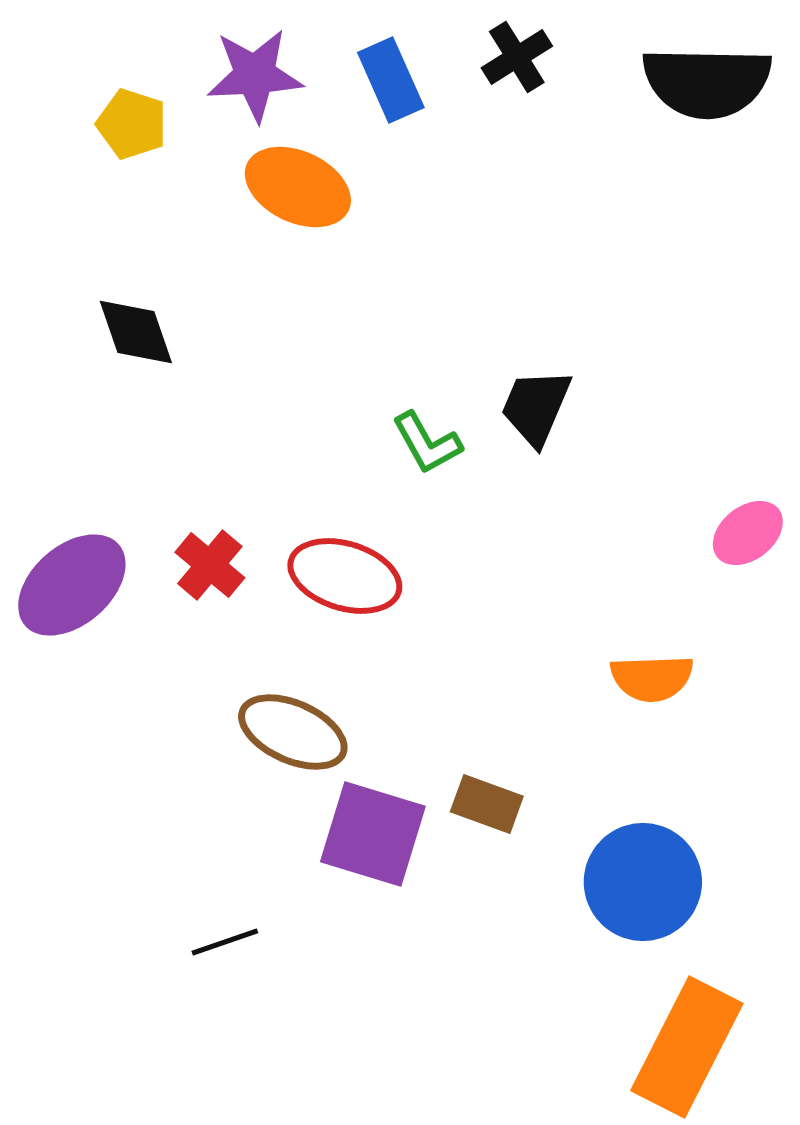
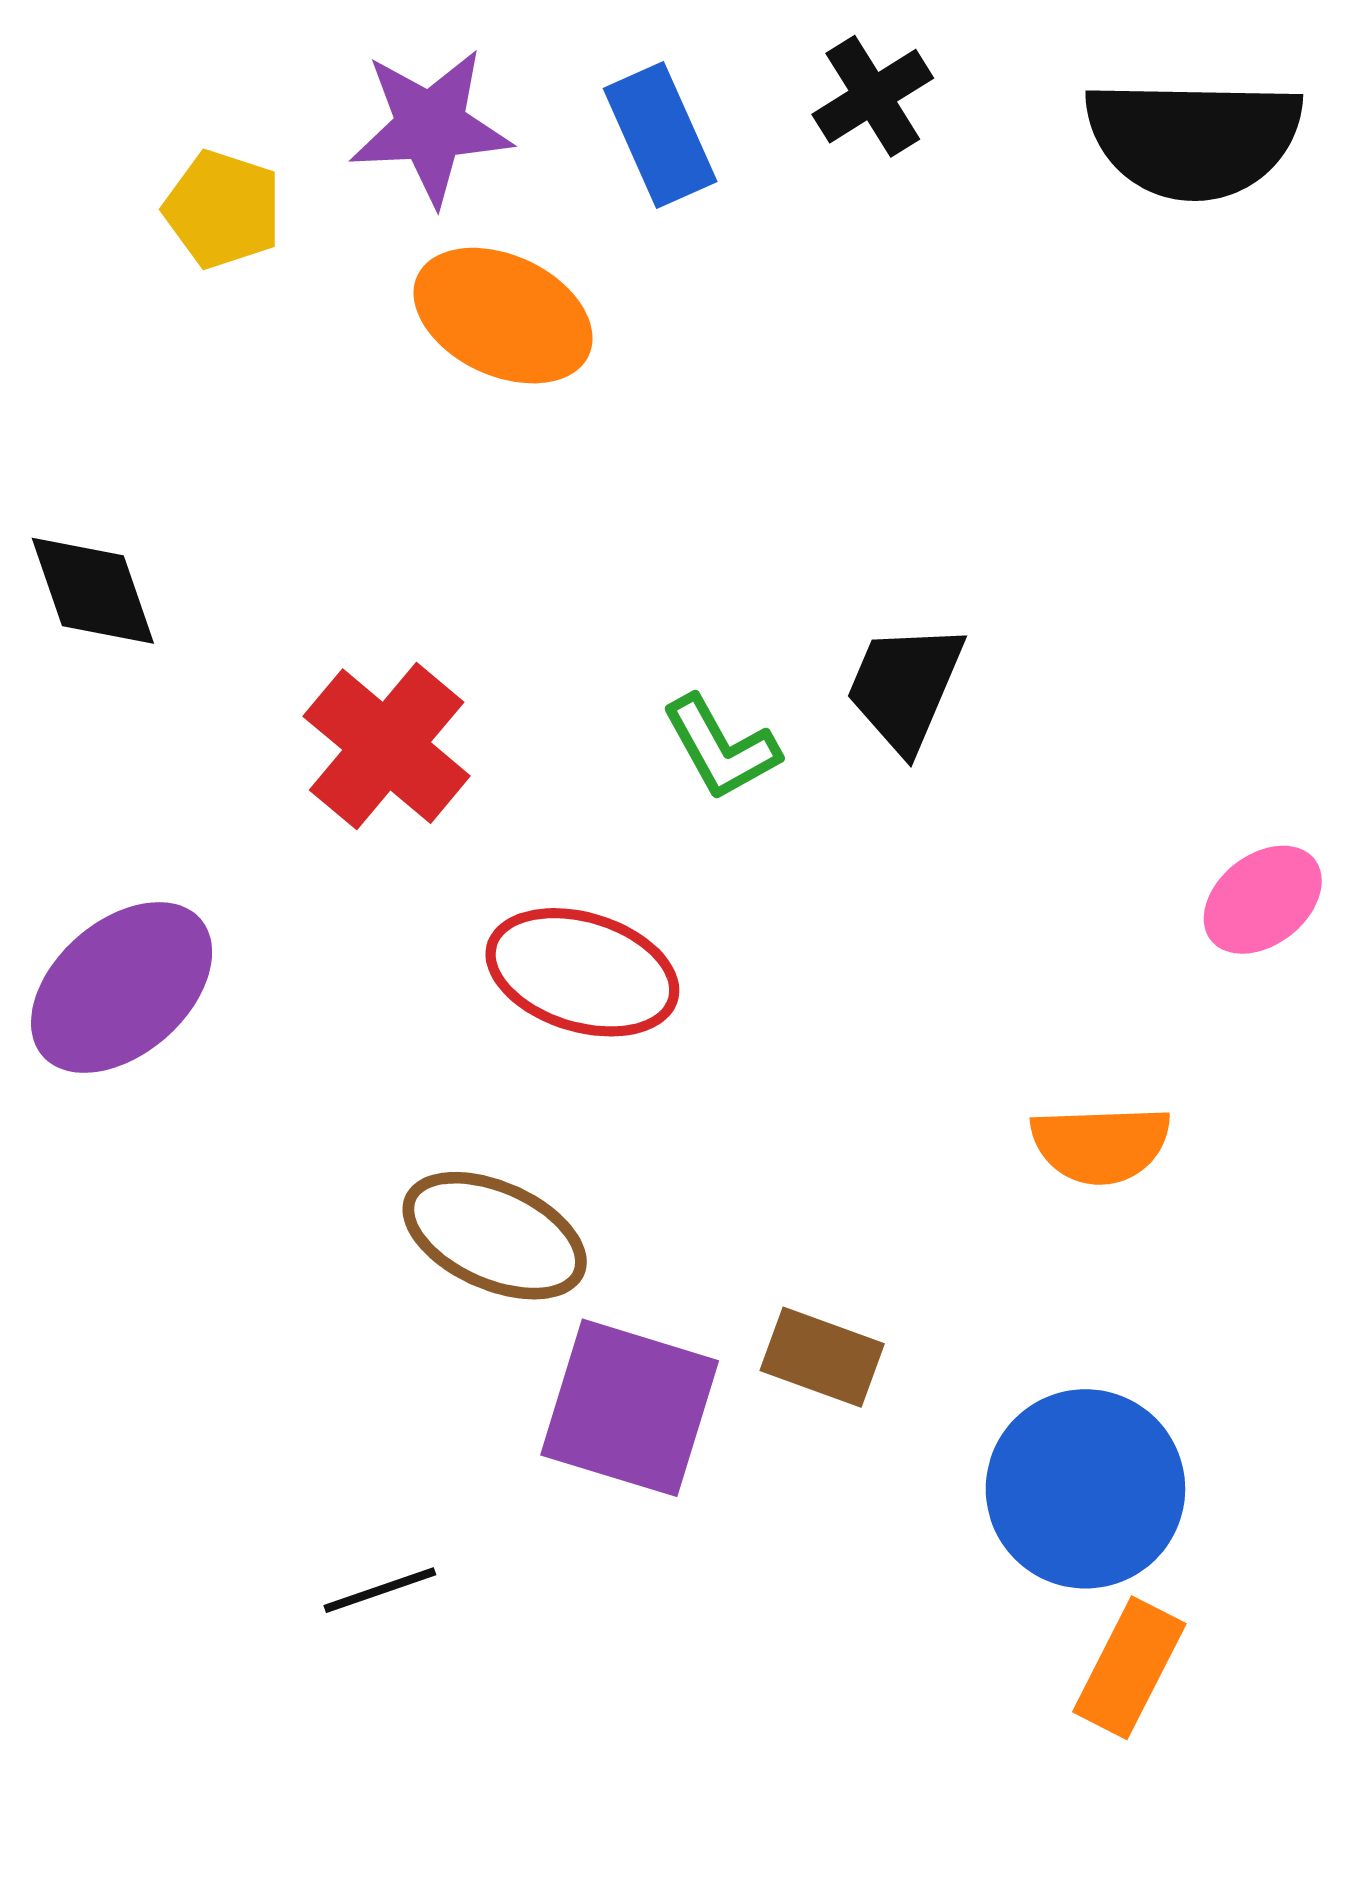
black diamond: (136, 332) -> (93, 591), moved
red cross: (210, 565) -> (387, 746), moved, size x1.4
orange rectangle: (687, 1047) -> (1129, 1668), moved, size x0.6

